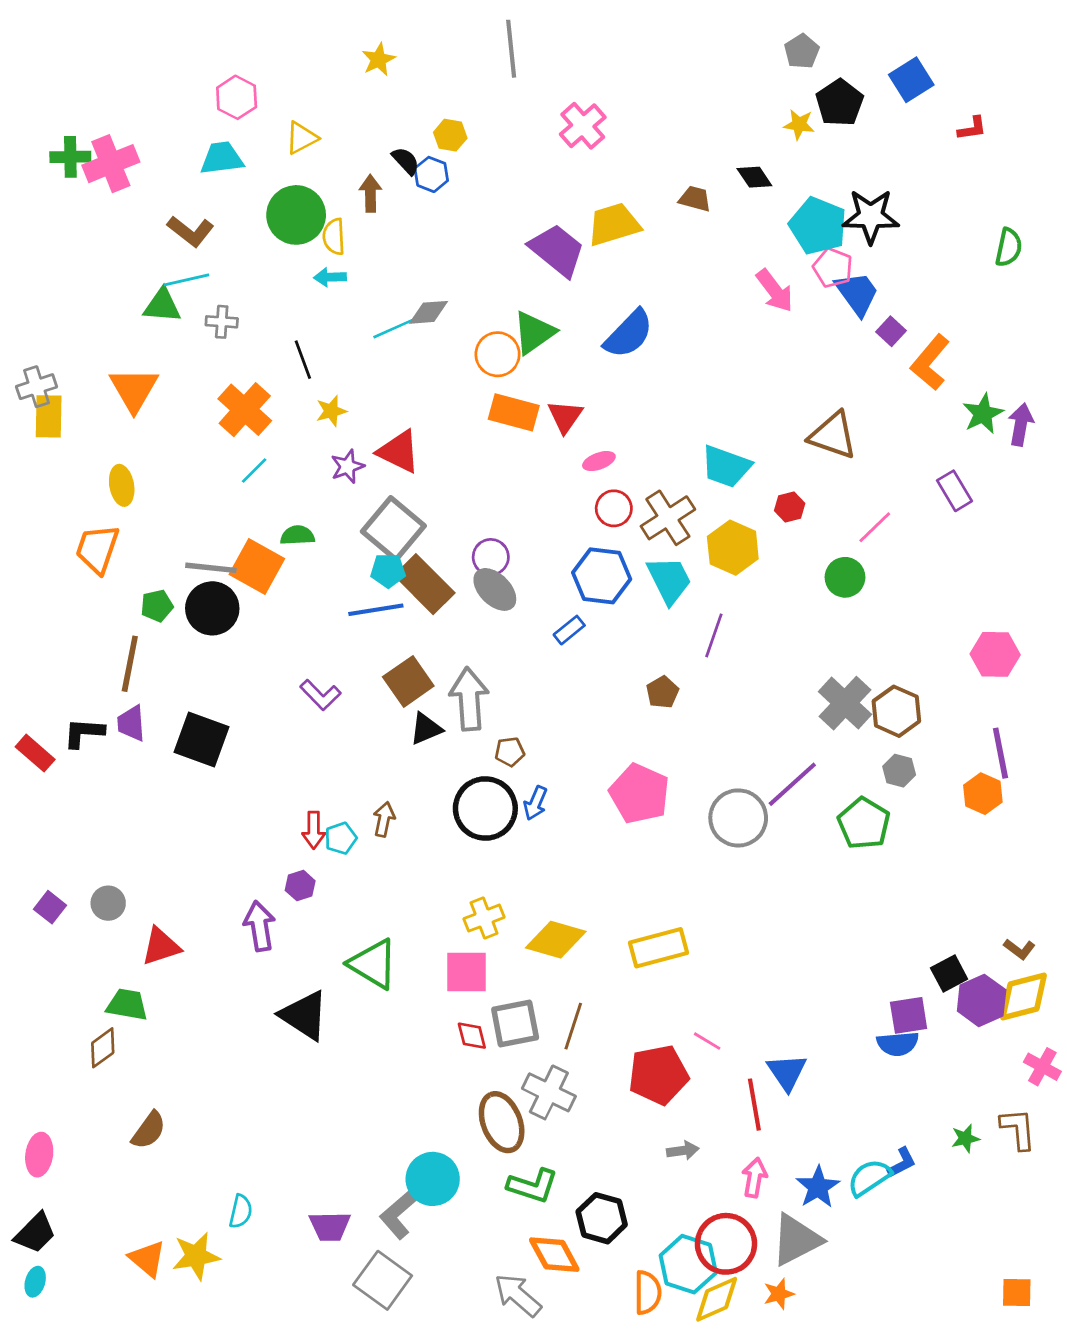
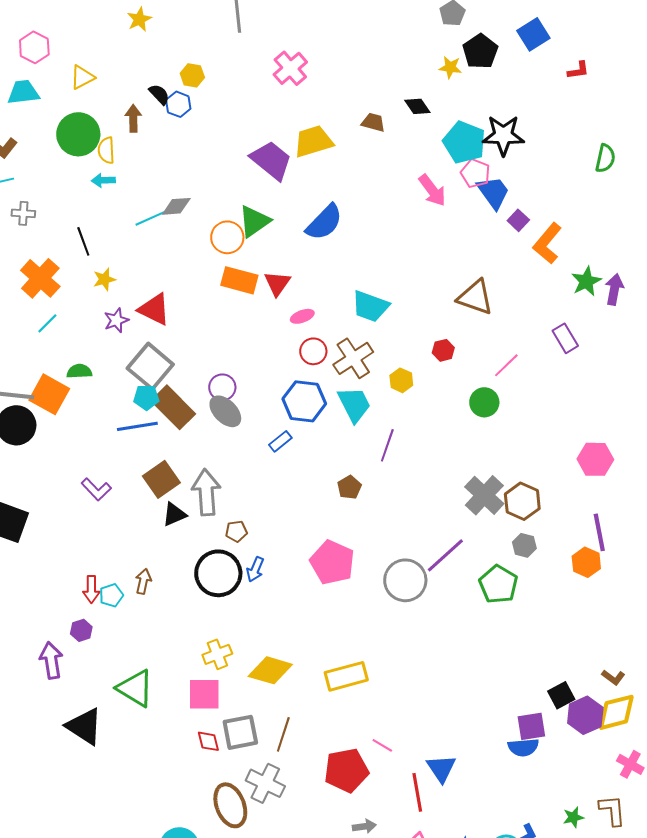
cyan trapezoid: (726, 466) -> (370, 306), moved
yellow hexagon: (733, 548) -> (401, 380), size x0.6

